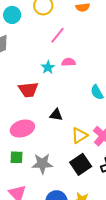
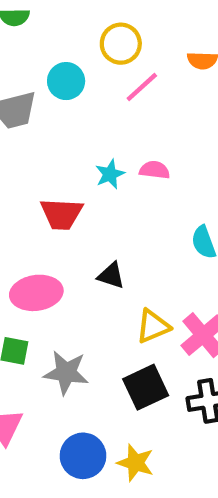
cyan circle: (12, 15) -> (66, 81), moved
pink line: (58, 35) -> (142, 87), moved

